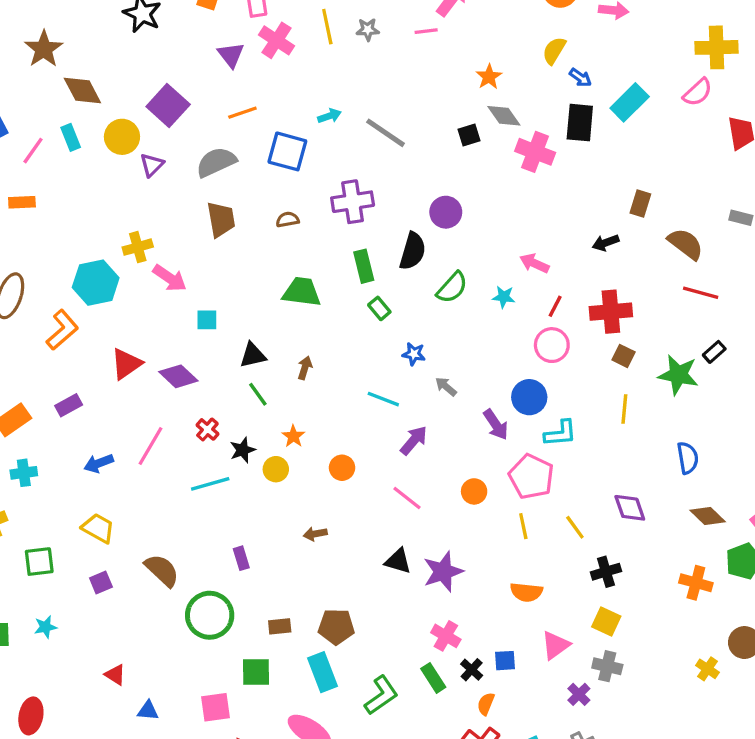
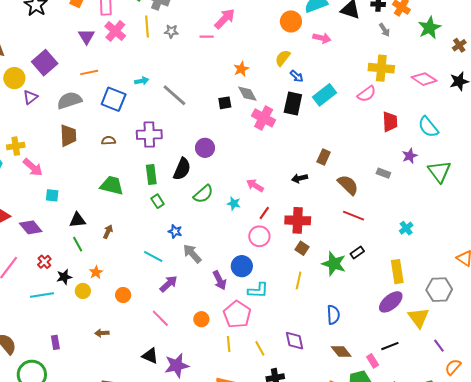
gray arrow: (446, 387) -> (192, 254), size x1.5

